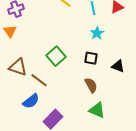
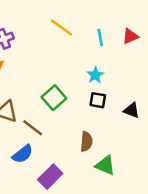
cyan star: (97, 33) -> (95, 75), moved
brown semicircle: (91, 85) -> (86, 142), moved, turned 35

